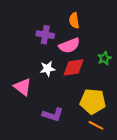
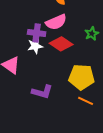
purple cross: (45, 35) -> (37, 33), moved
red diamond: (73, 67) -> (61, 44), turned 45

